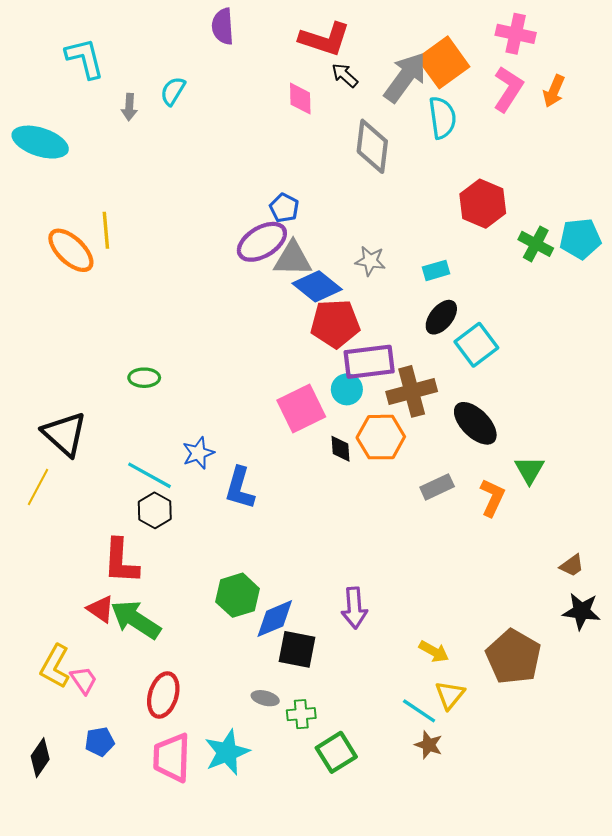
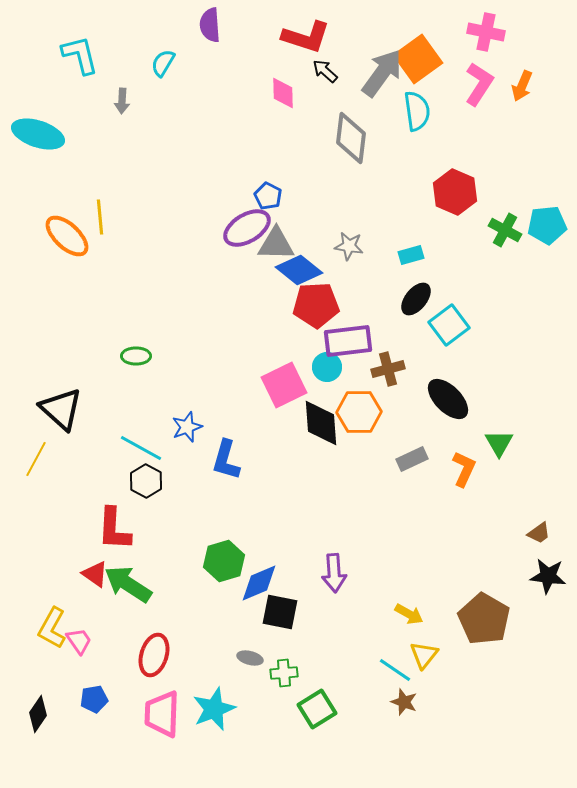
cyan semicircle: (173, 91) -> (163, 63), moved
brown cross: (412, 391) -> (388, 369), size x0.7
black diamond: (340, 449) -> (321, 423), size x1.8

